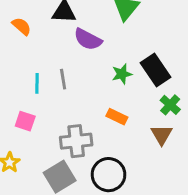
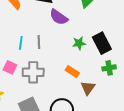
green cross: (170, 105) -> (109, 68), turned 32
brown triangle: (162, 135) -> (88, 88), moved
gray cross: (76, 141) -> (33, 72), moved

